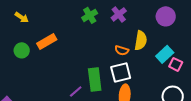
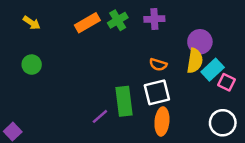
purple cross: (119, 14) -> (154, 19), turned 35
purple circle: (166, 16) -> (200, 42), moved
yellow semicircle: (141, 40) -> (195, 61), moved
orange rectangle: (47, 41) -> (87, 23), moved

